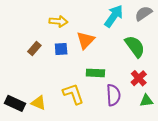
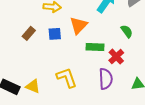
green semicircle: (135, 46) -> (127, 31), size x0.6
green rectangle: (95, 73) -> (95, 47), moved
red cross: (139, 78) -> (116, 57), moved

